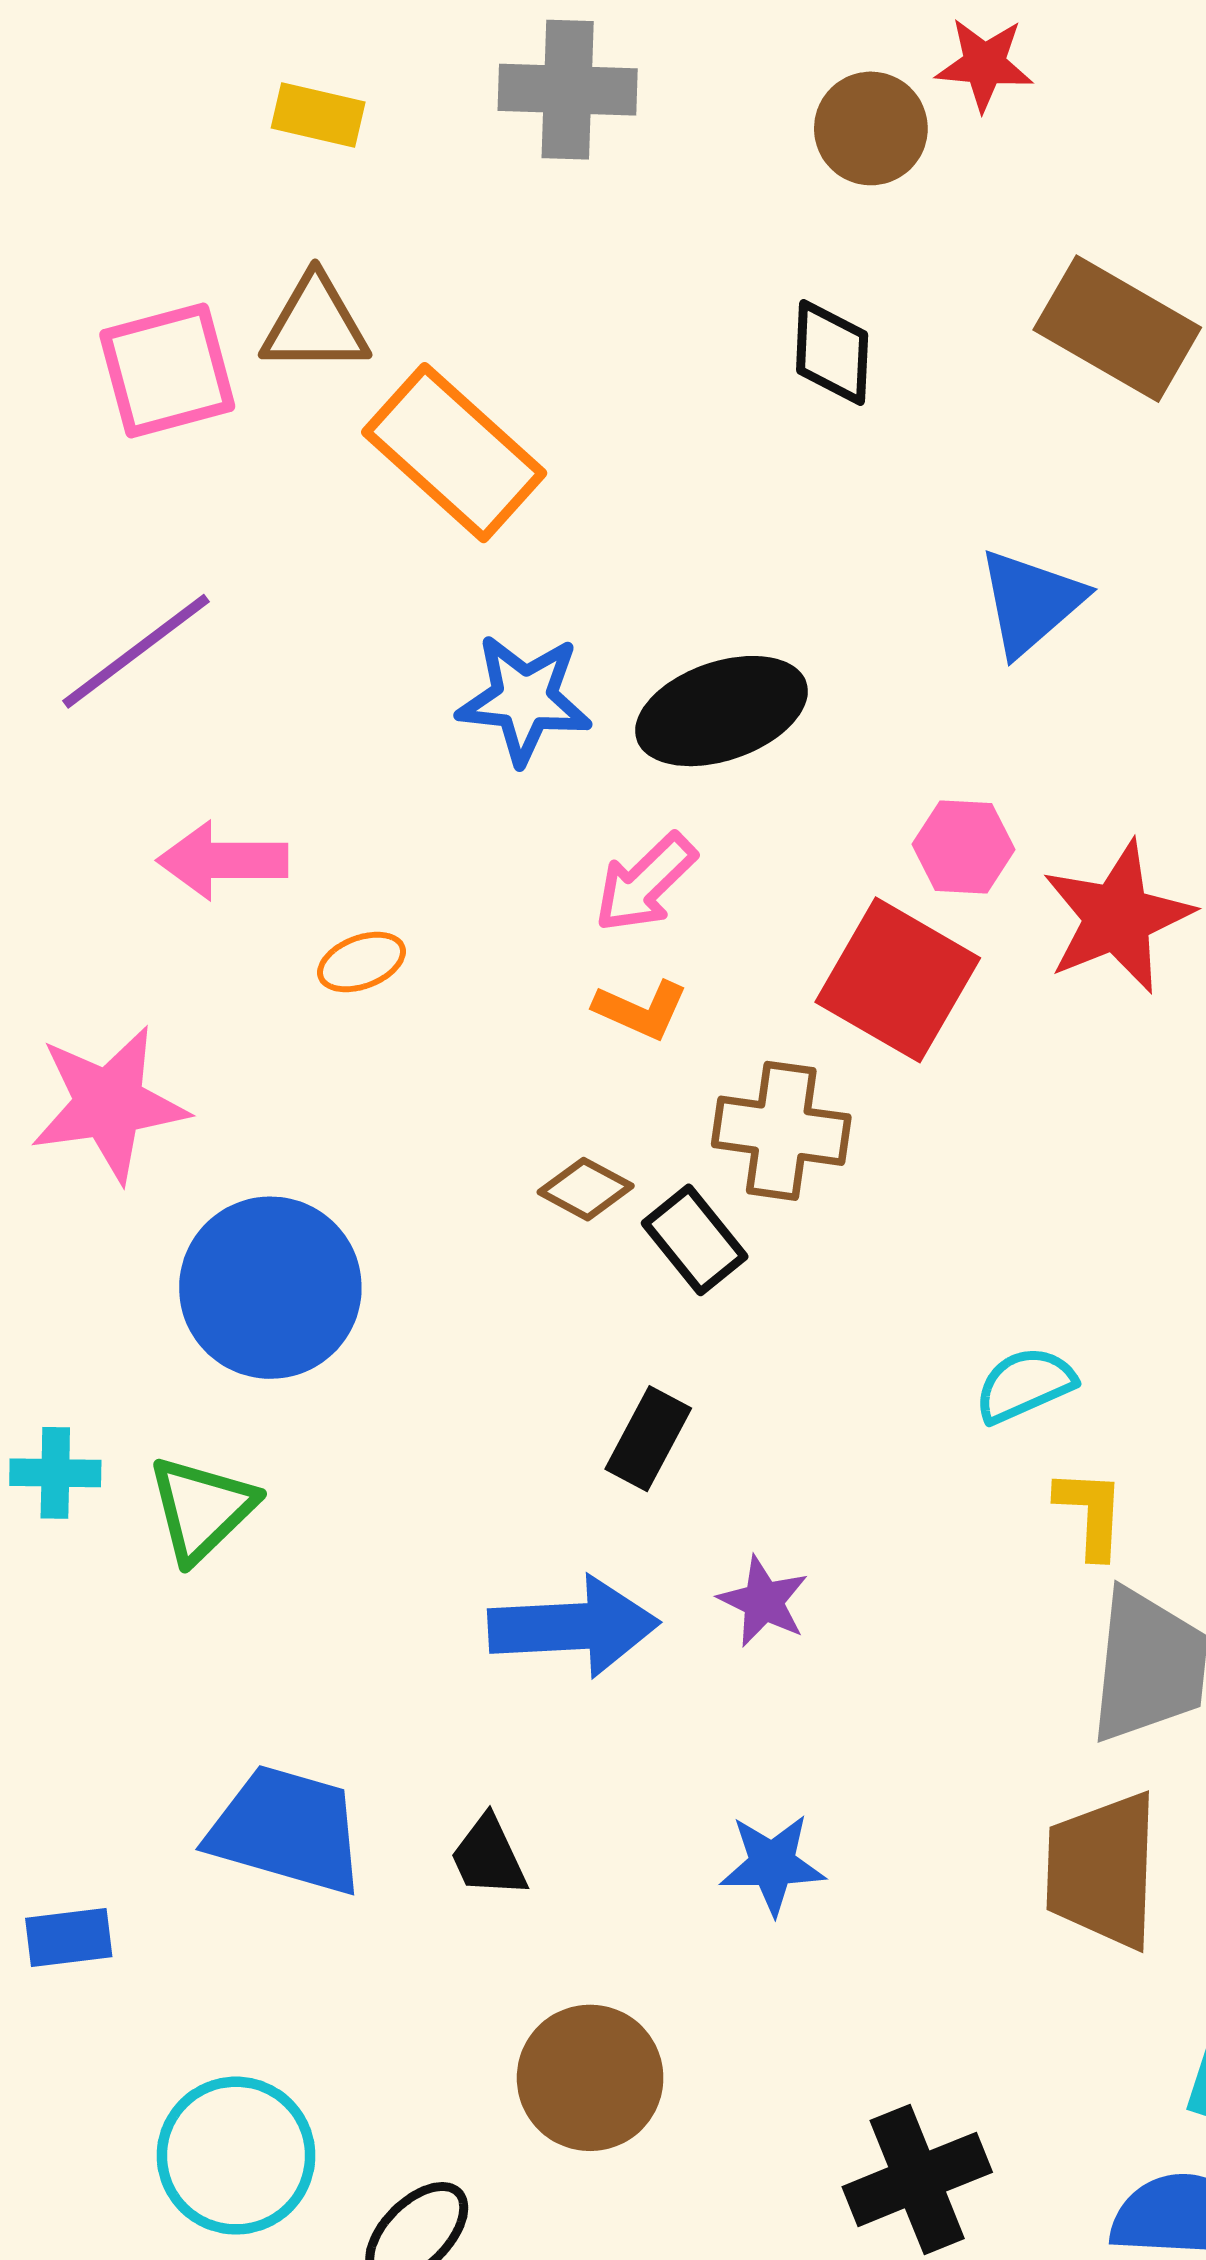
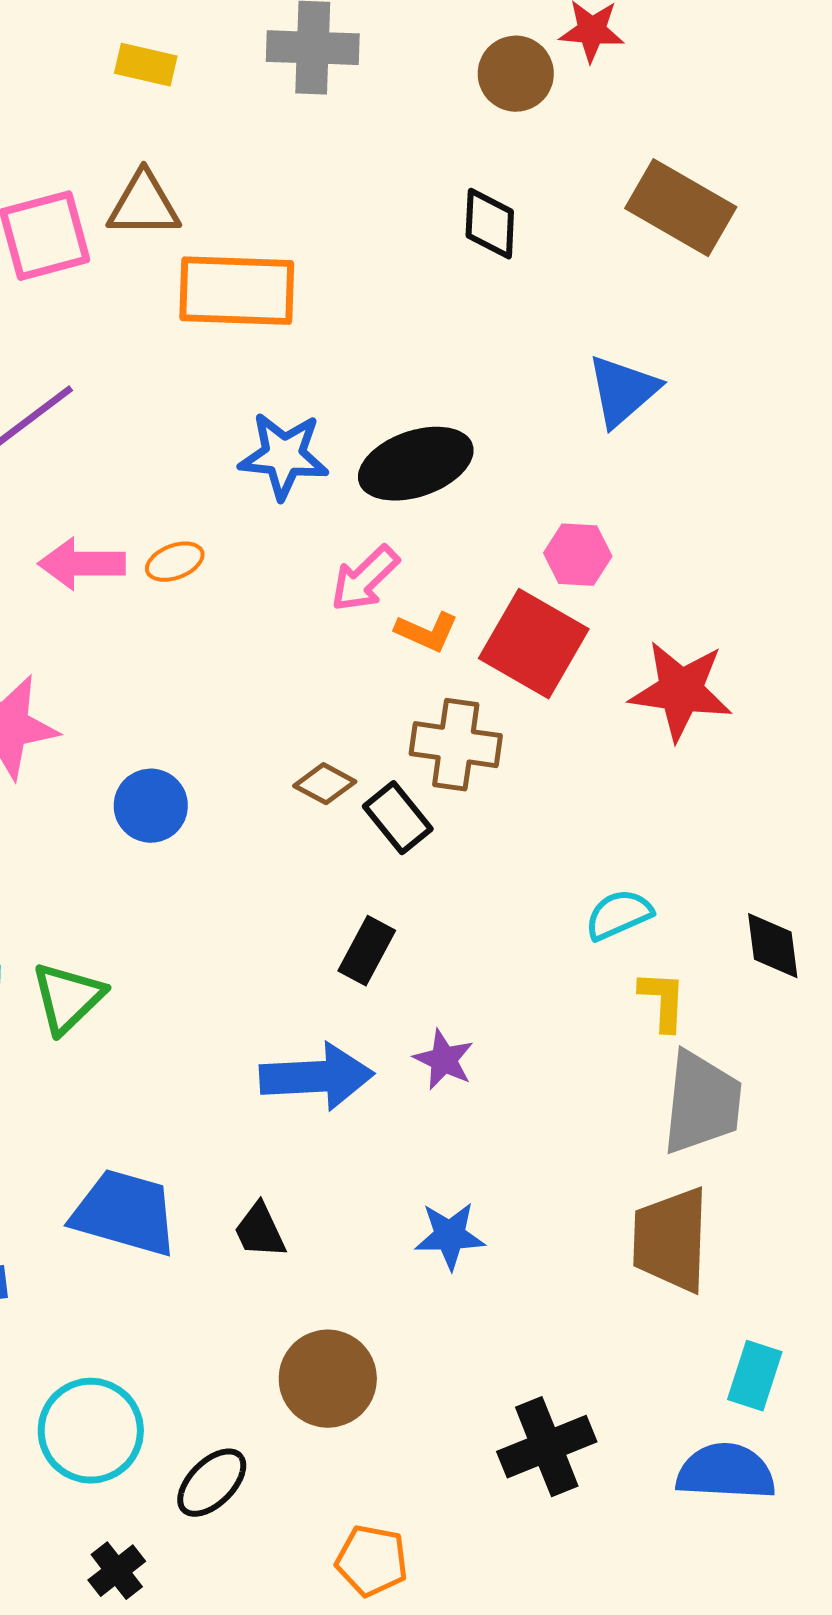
orange rectangle: (454, 453) -> (237, 291), turned -40
red star: (1117, 917) -> (681, 691), moved, turned 30
orange ellipse: (361, 962) -> (175, 562), moved
orange L-shape: (641, 1010) -> (427, 632), moved
blue circle: (270, 1288) -> (151, 806), moved, size x0.6

